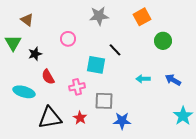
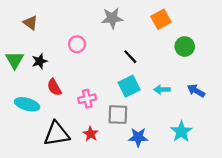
green triangle: (13, 43) -> (15, 60), moved
cyan square: (96, 65) -> (129, 86), moved, turned -36
cyan star: (183, 116) -> (181, 132), moved

